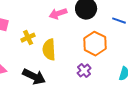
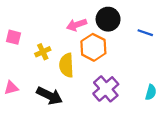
orange hexagon: (95, 44) -> (93, 47), moved
purple cross: (84, 71) -> (106, 89), size x1.6

